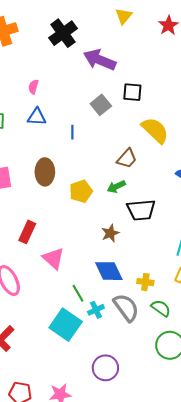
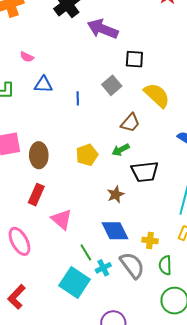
pink semicircle: (33, 87) -> (27, 57), moved, turned -80
gray square: (101, 105) -> (112, 85), moved
brown ellipse: (45, 172) -> (39, 155), moved
green semicircle: (161, 308) -> (165, 265), turned -126

